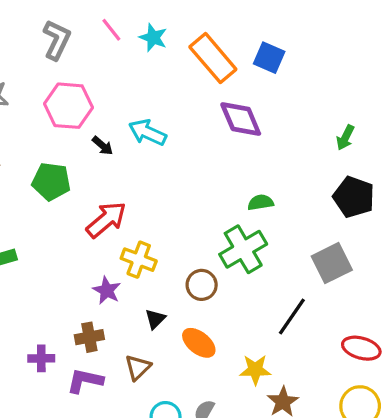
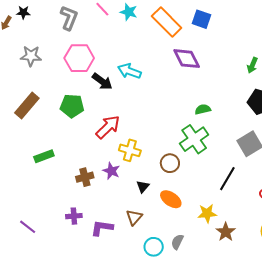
black arrow: (103, 146) -> (102, 81), size x1.5
brown cross: (89, 337) -> (85, 177), moved

